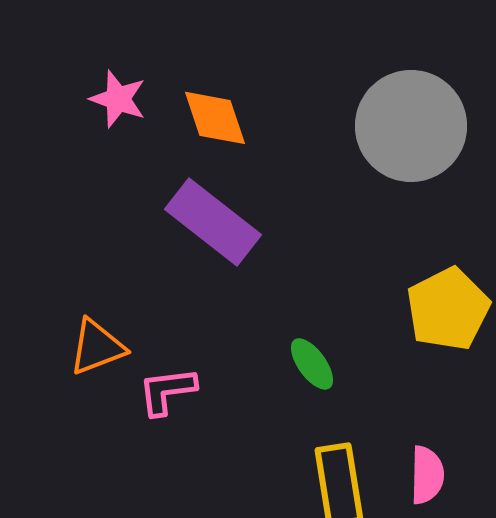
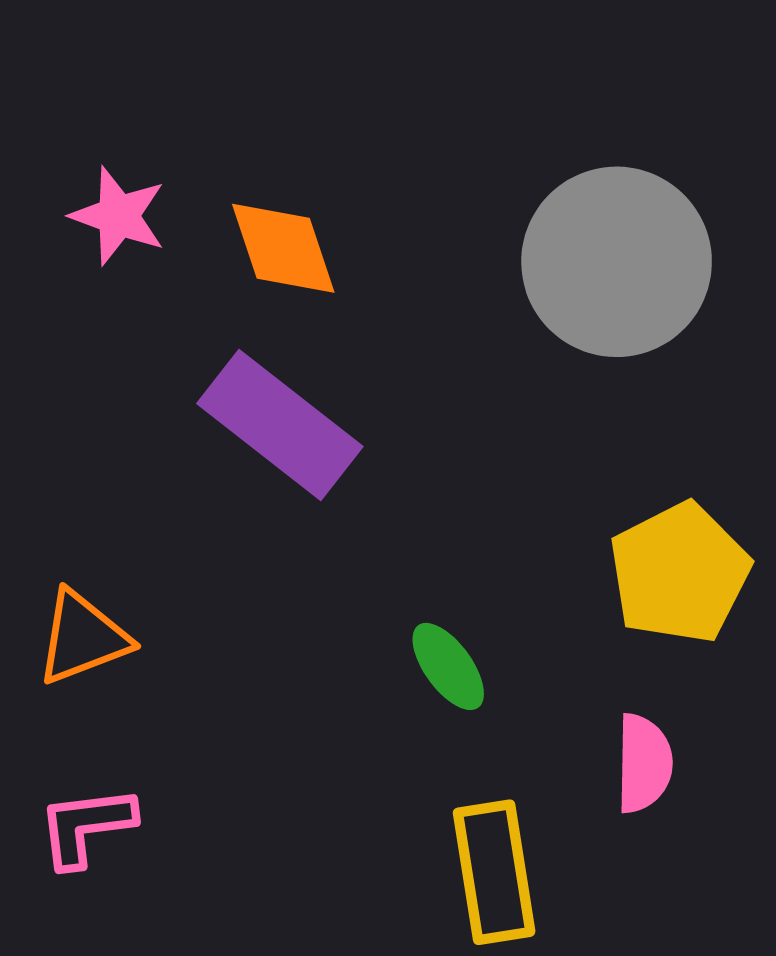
pink L-shape: (167, 391) -> (86, 826), moved
pink semicircle: (427, 475) -> (644, 763), moved

